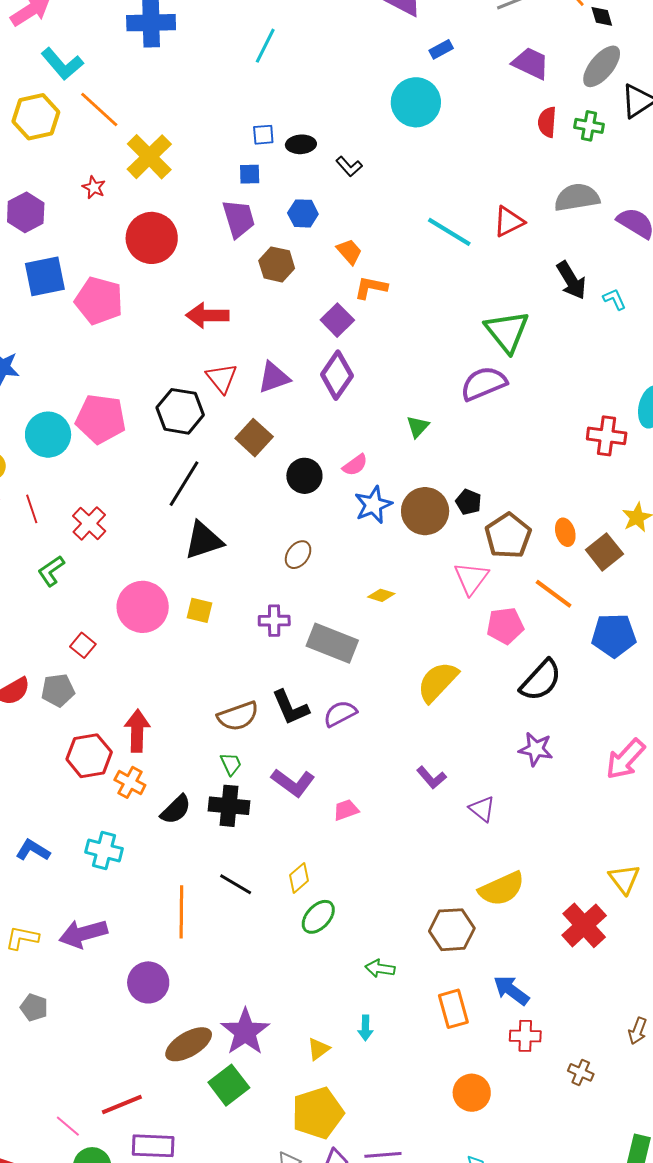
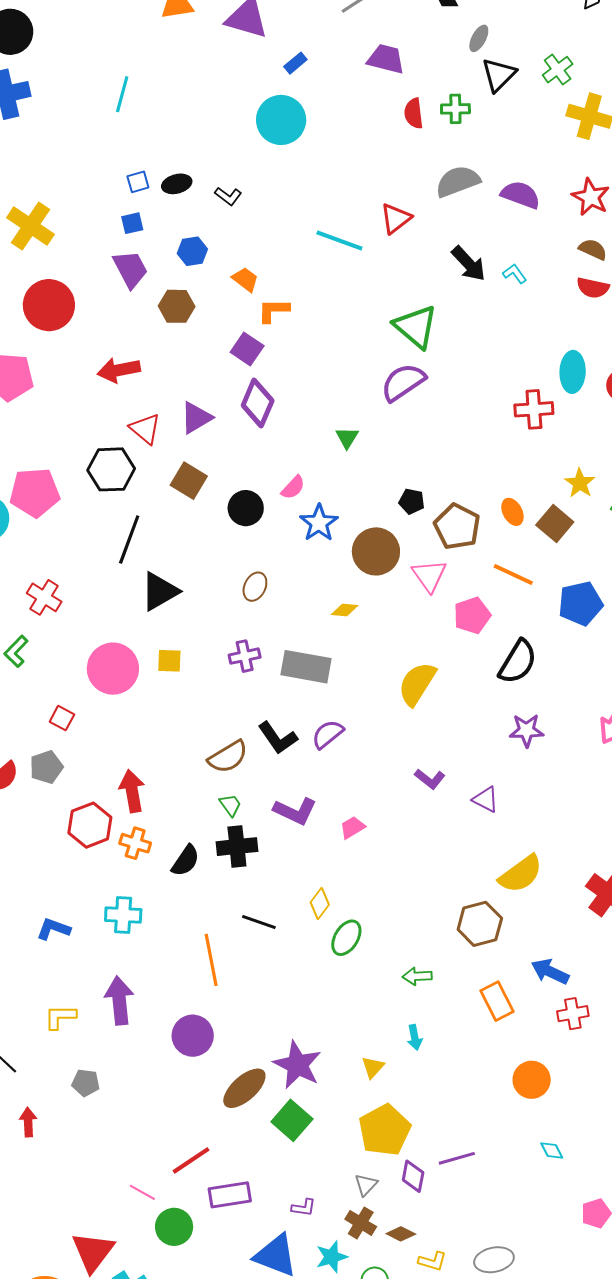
gray ellipse: (602, 66) -> (479, 38), moved, size x0.6
brown circle: (425, 511) -> (376, 551), moved
purple arrow: (83, 934) -> (119, 1001), turned 111

